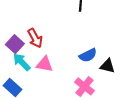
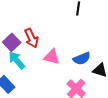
pink triangle: (44, 64) -> (52, 57), moved

